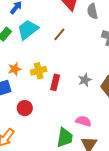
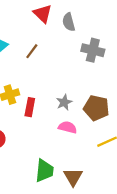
pink semicircle: (83, 121) -> (68, 127), moved

